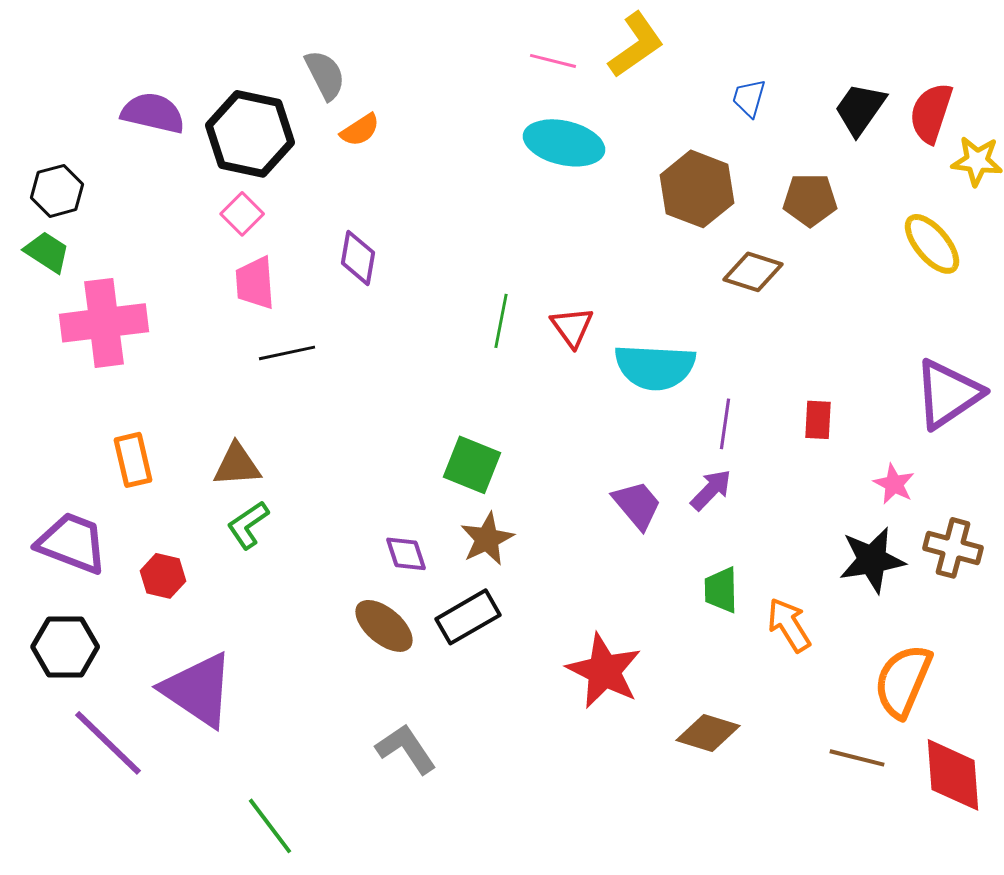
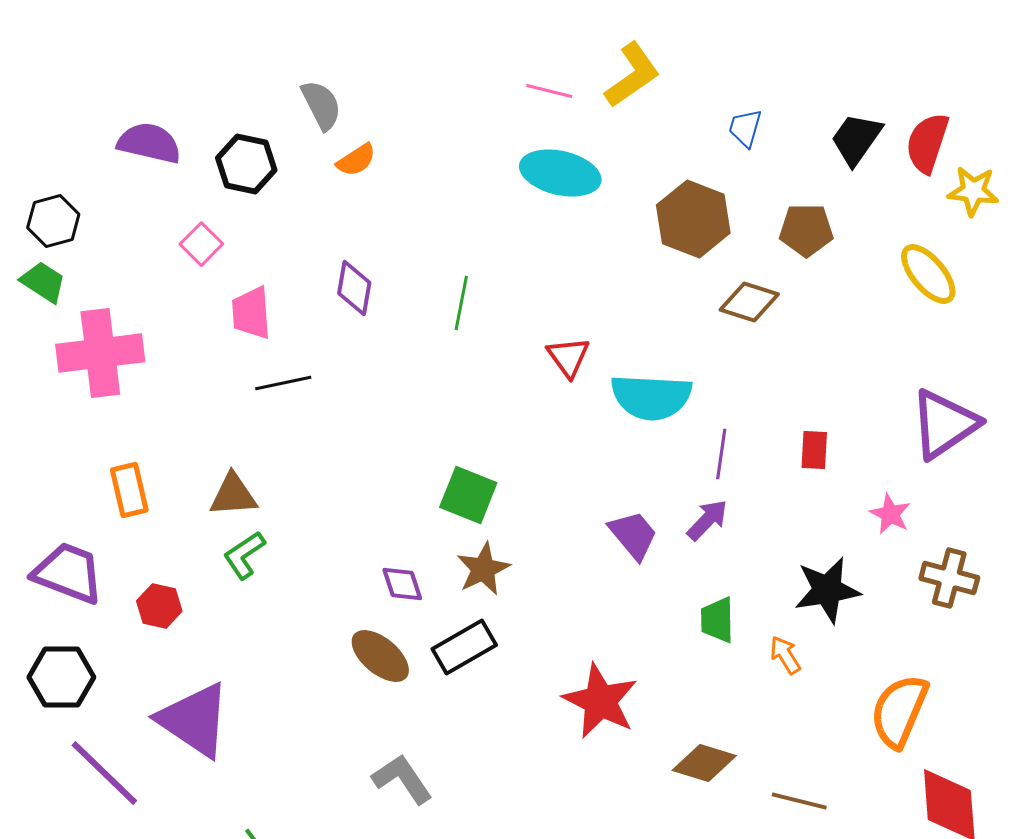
black hexagon: (250, 134) -> (246, 164), size x0.7
pink square: (242, 214) -> (201, 244), moved
green line: (501, 321) -> (461, 303), moved
black star: (872, 560) -> (827, 590), moved
orange arrow: (789, 625) -> (785, 655), size x0.7
brown line: (857, 758) -> (799, 801), moved

